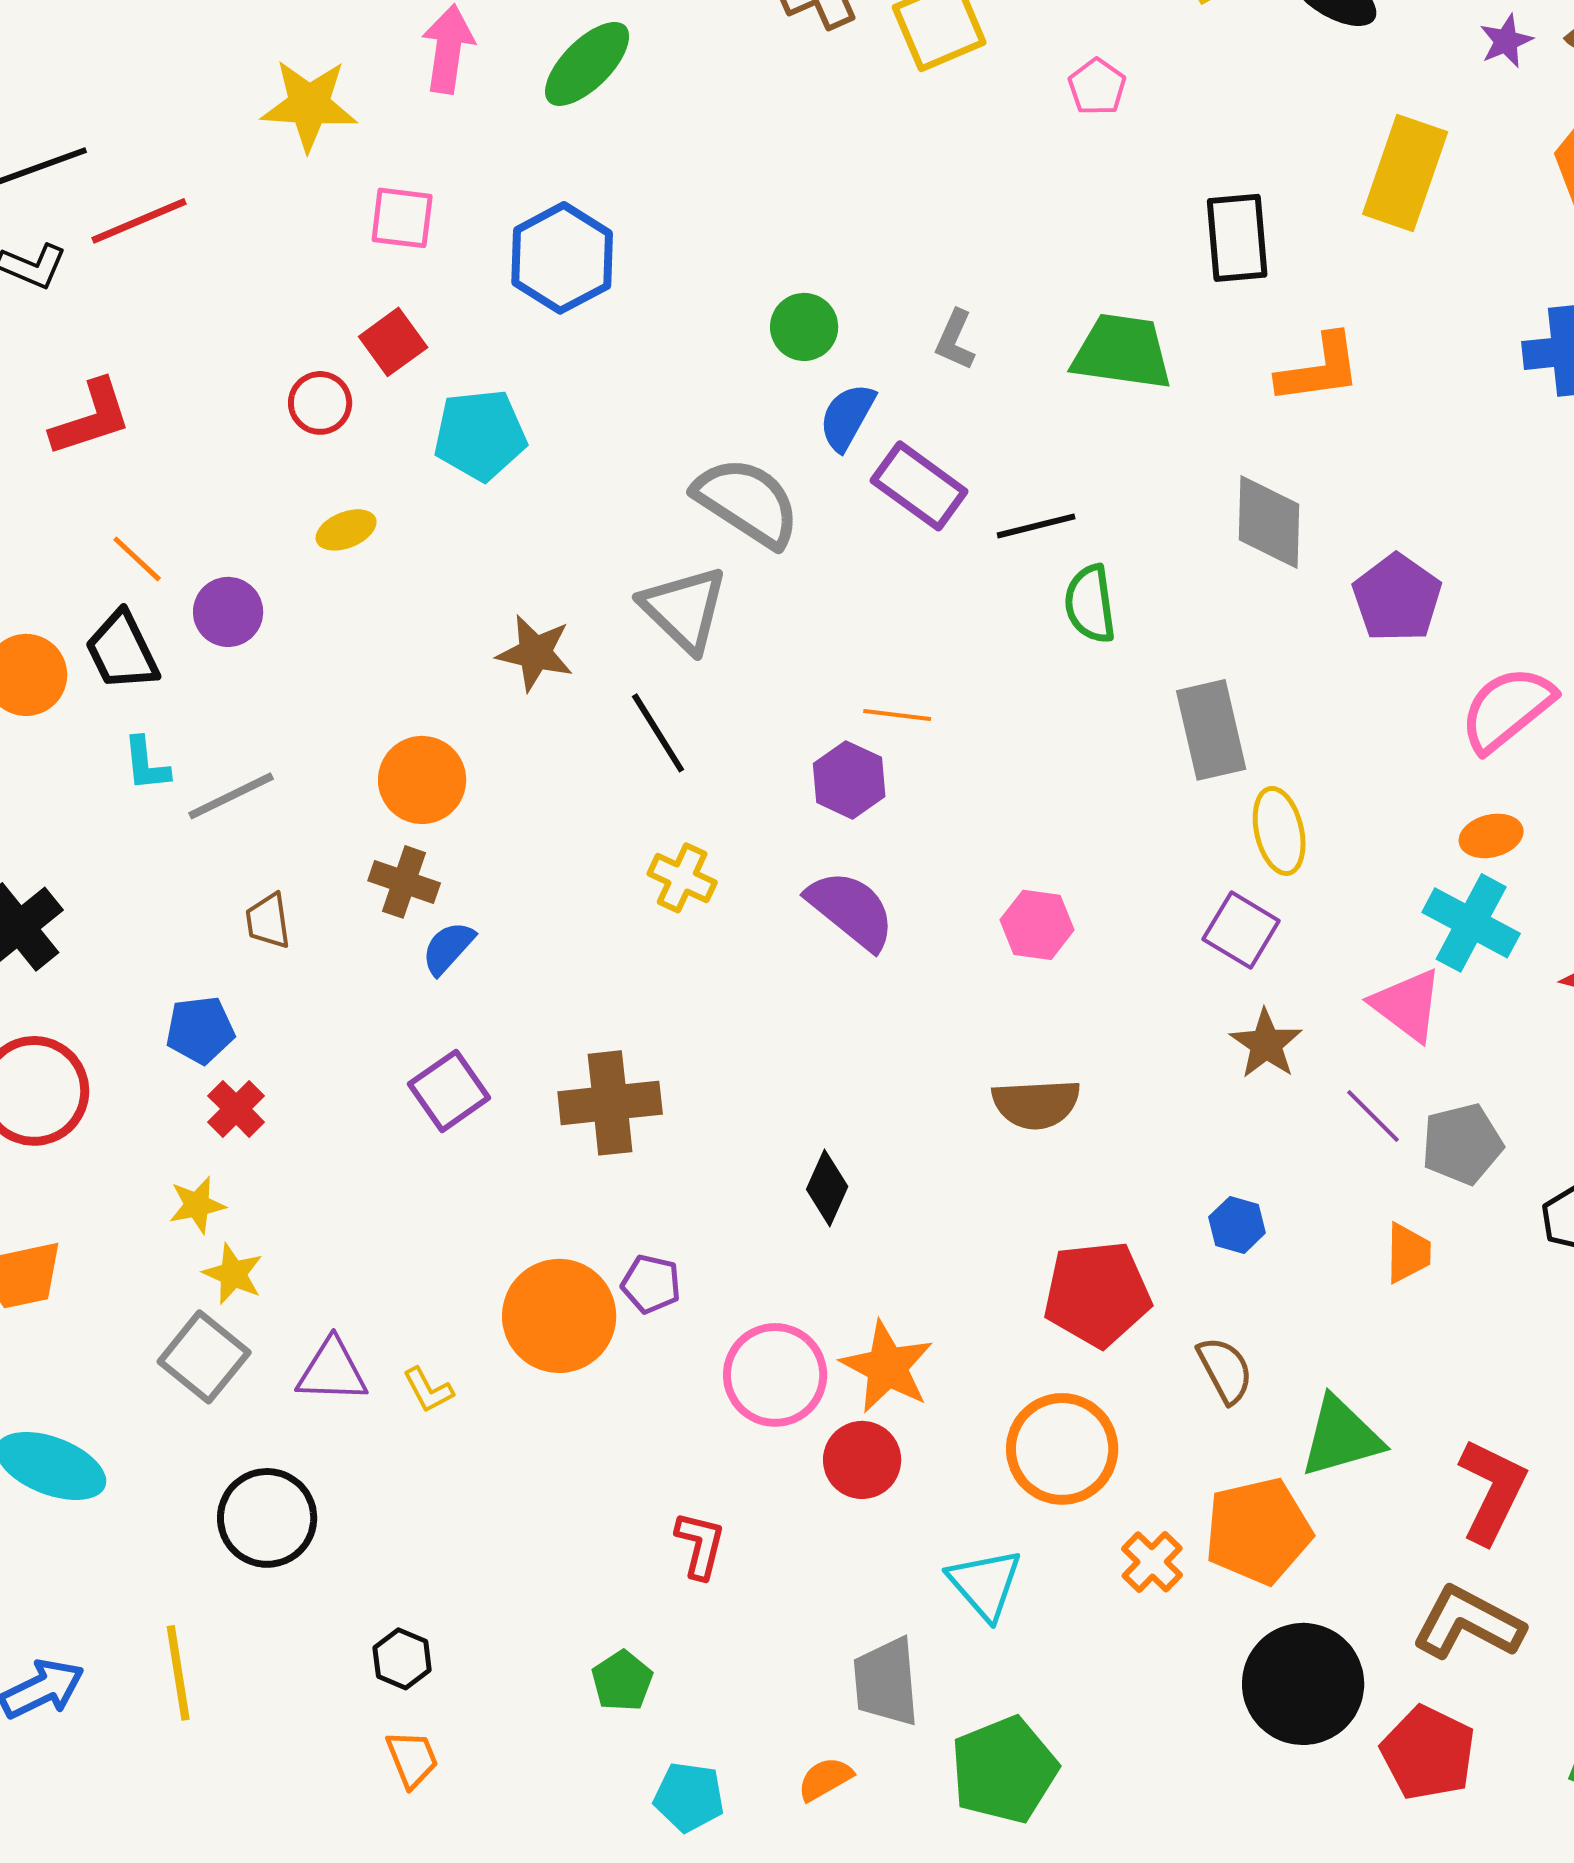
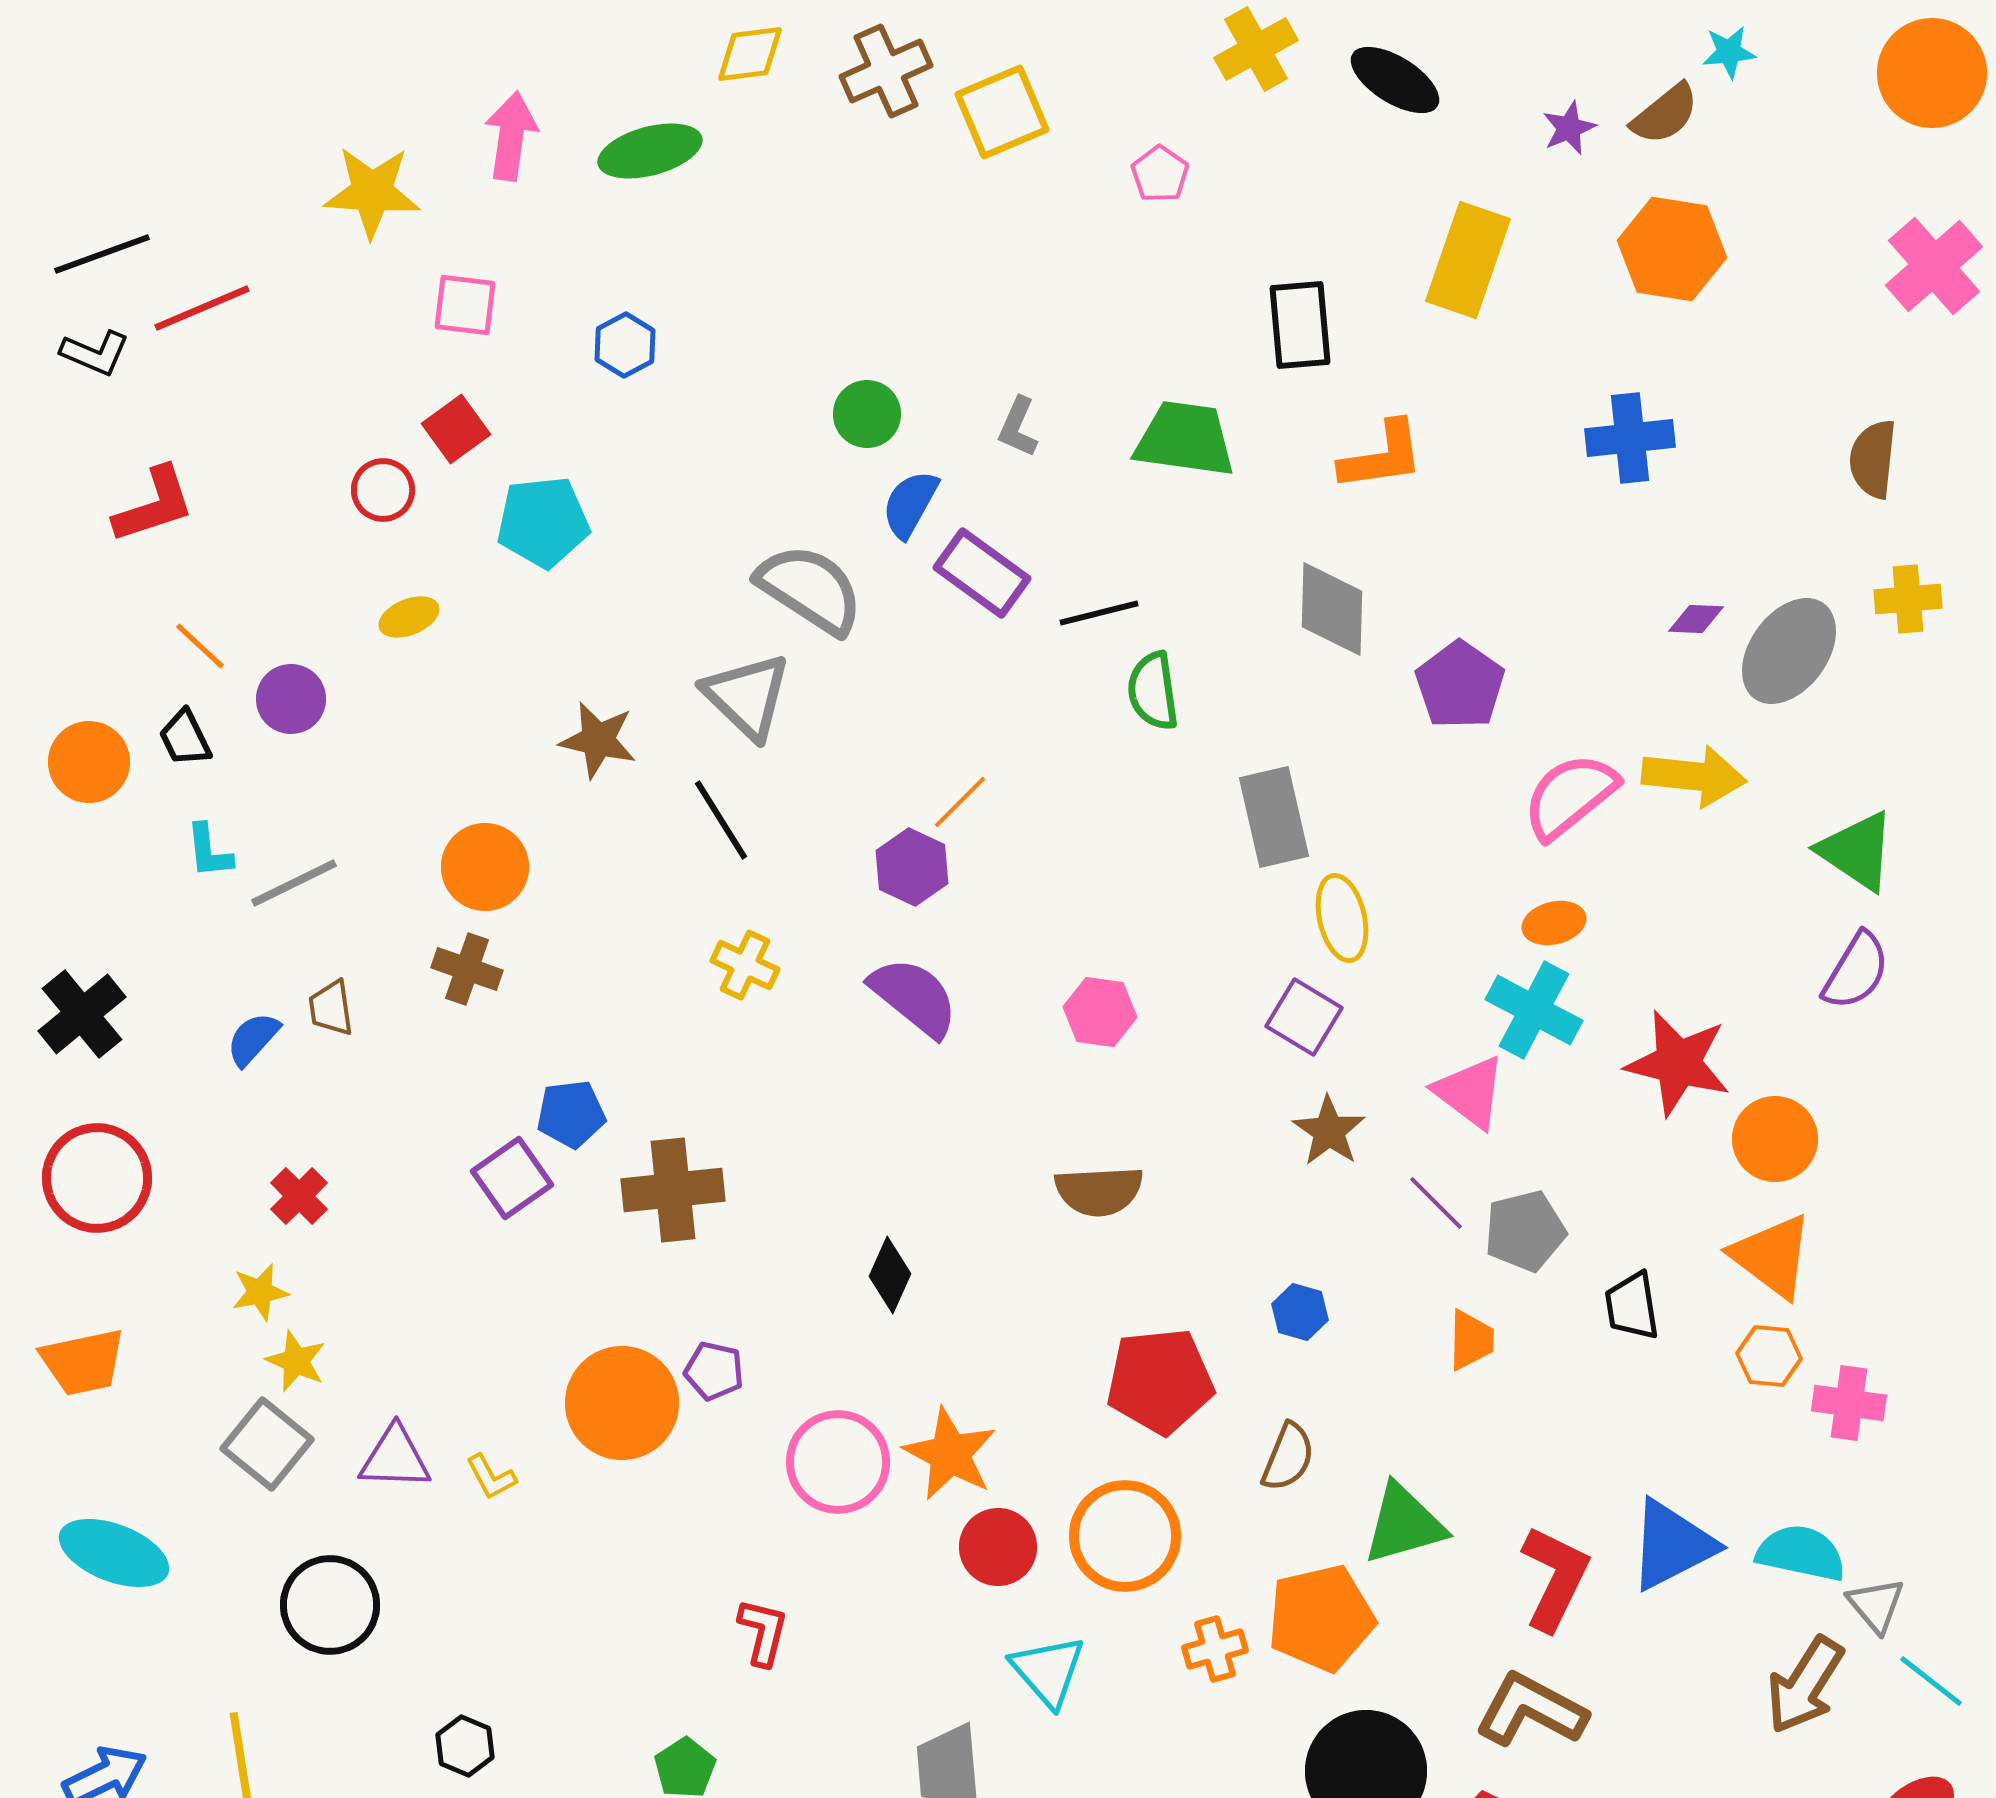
green ellipse: (587, 64) -> (650, 151), turned 30
blue hexagon: (562, 258) -> (625, 345), size x0.6
black trapezoid: (122, 651) -> (185, 738), size x0.7
orange line: (897, 715) -> (960, 802), turned -52
blue semicircle: (448, 948) -> (253, 1039), moved
blue pentagon: (200, 1030) -> (571, 1114), moved
brown semicircle: (1225, 1370) -> (1288, 1457), turned 50
red circle: (862, 1460) -> (998, 1547), moved
orange cross: (1152, 1562) -> (1215, 1649), turned 30

